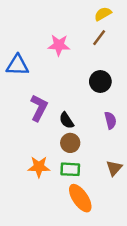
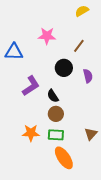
brown line: (99, 38) -> (79, 46), moved
black circle: (100, 82) -> (64, 68), moved
purple L-shape: (39, 108) -> (31, 86), turned 30
purple semicircle: (110, 120) -> (88, 76), moved

